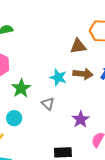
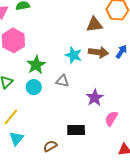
gray triangle: (48, 104) -> (62, 81), turned -32
cyan circle: (14, 118) -> (34, 87), moved

